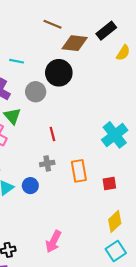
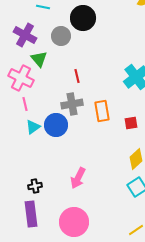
gray cross: (47, 163) -> (72, 104), size x1.5
blue circle: (30, 186) -> (56, 125), size x1.5

